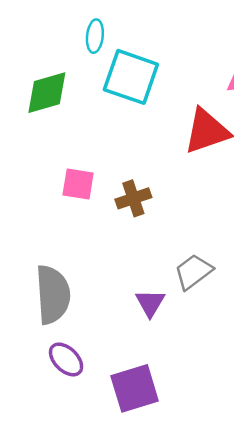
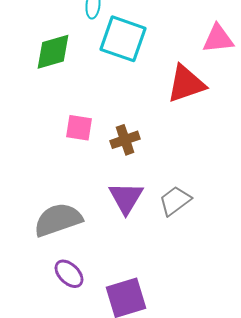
gray semicircle: (53, 295) -> (58, 220), turned -105
purple triangle: (150, 303) -> (126, 198), moved, size x1.4

